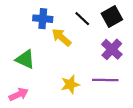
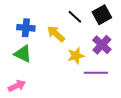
blue cross: (43, 19) -> (26, 28), moved
yellow star: (70, 84) -> (76, 56), moved

